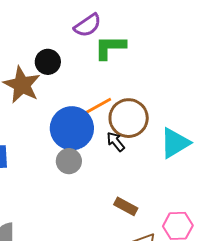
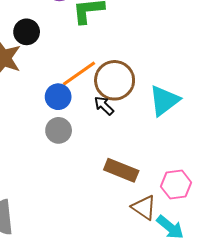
blue circle: (72, 128) -> (58, 97), size x0.6
brown rectangle: (126, 206) -> (121, 170), size x1.4

